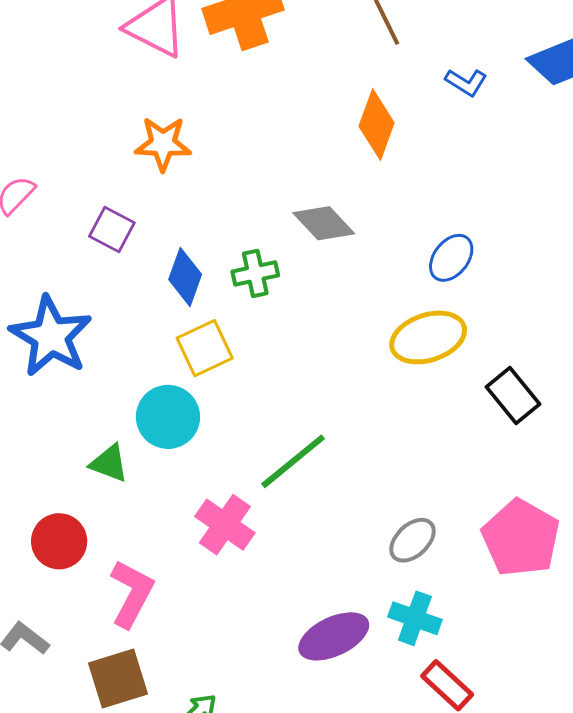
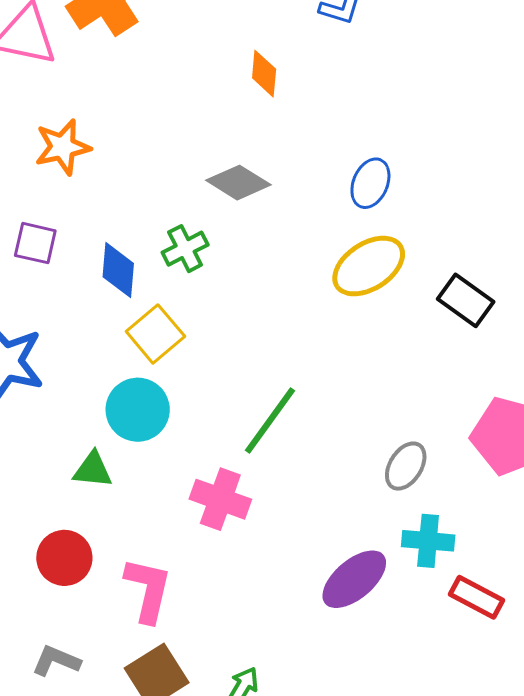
orange diamond: (377, 125) -> (264, 74), size x0.7

